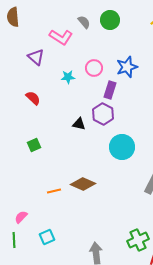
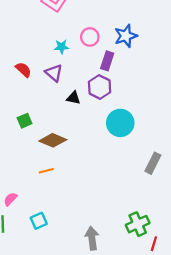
purple triangle: (36, 57) -> (54, 73), moved
brown diamond: (83, 184) -> (53, 140), moved

